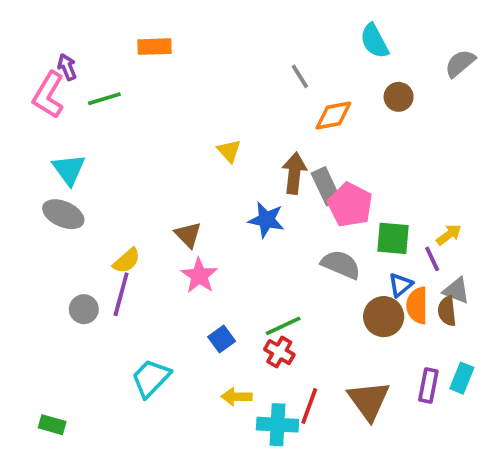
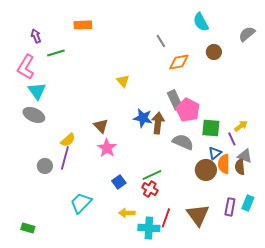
pink L-shape: (48, 95) -> (26, 67), moved
brown arrow: (294, 173) -> (158, 123), moved

